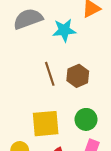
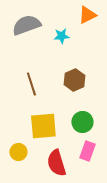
cyan star: (64, 30) -> (61, 36), size x0.7
brown line: (50, 74) -> (31, 84), moved

